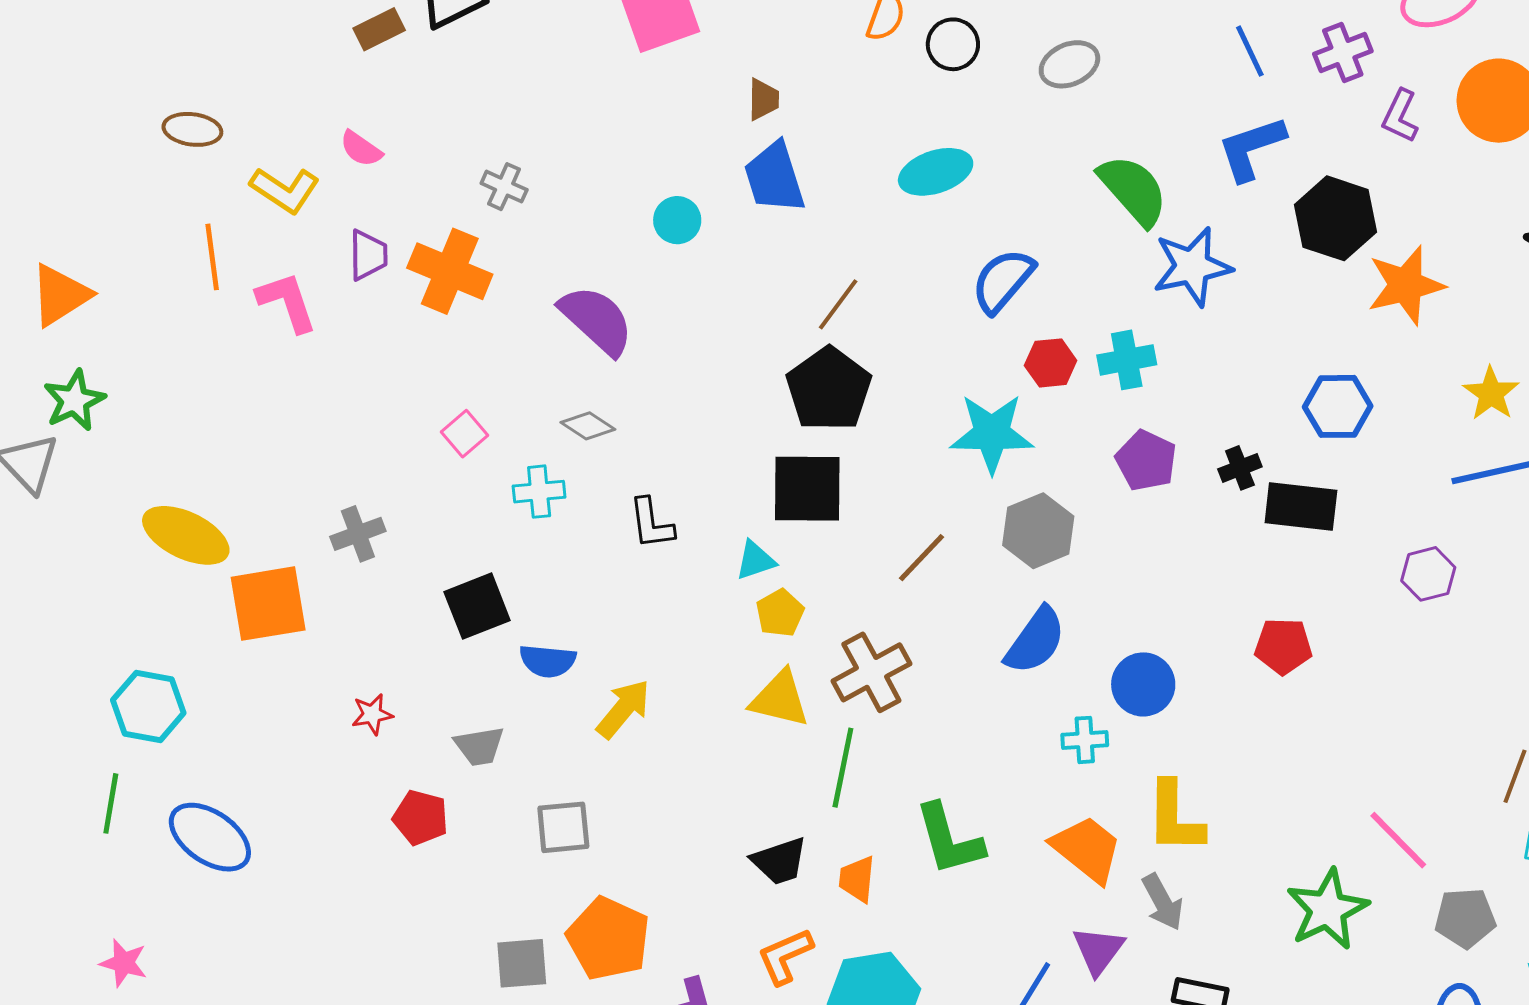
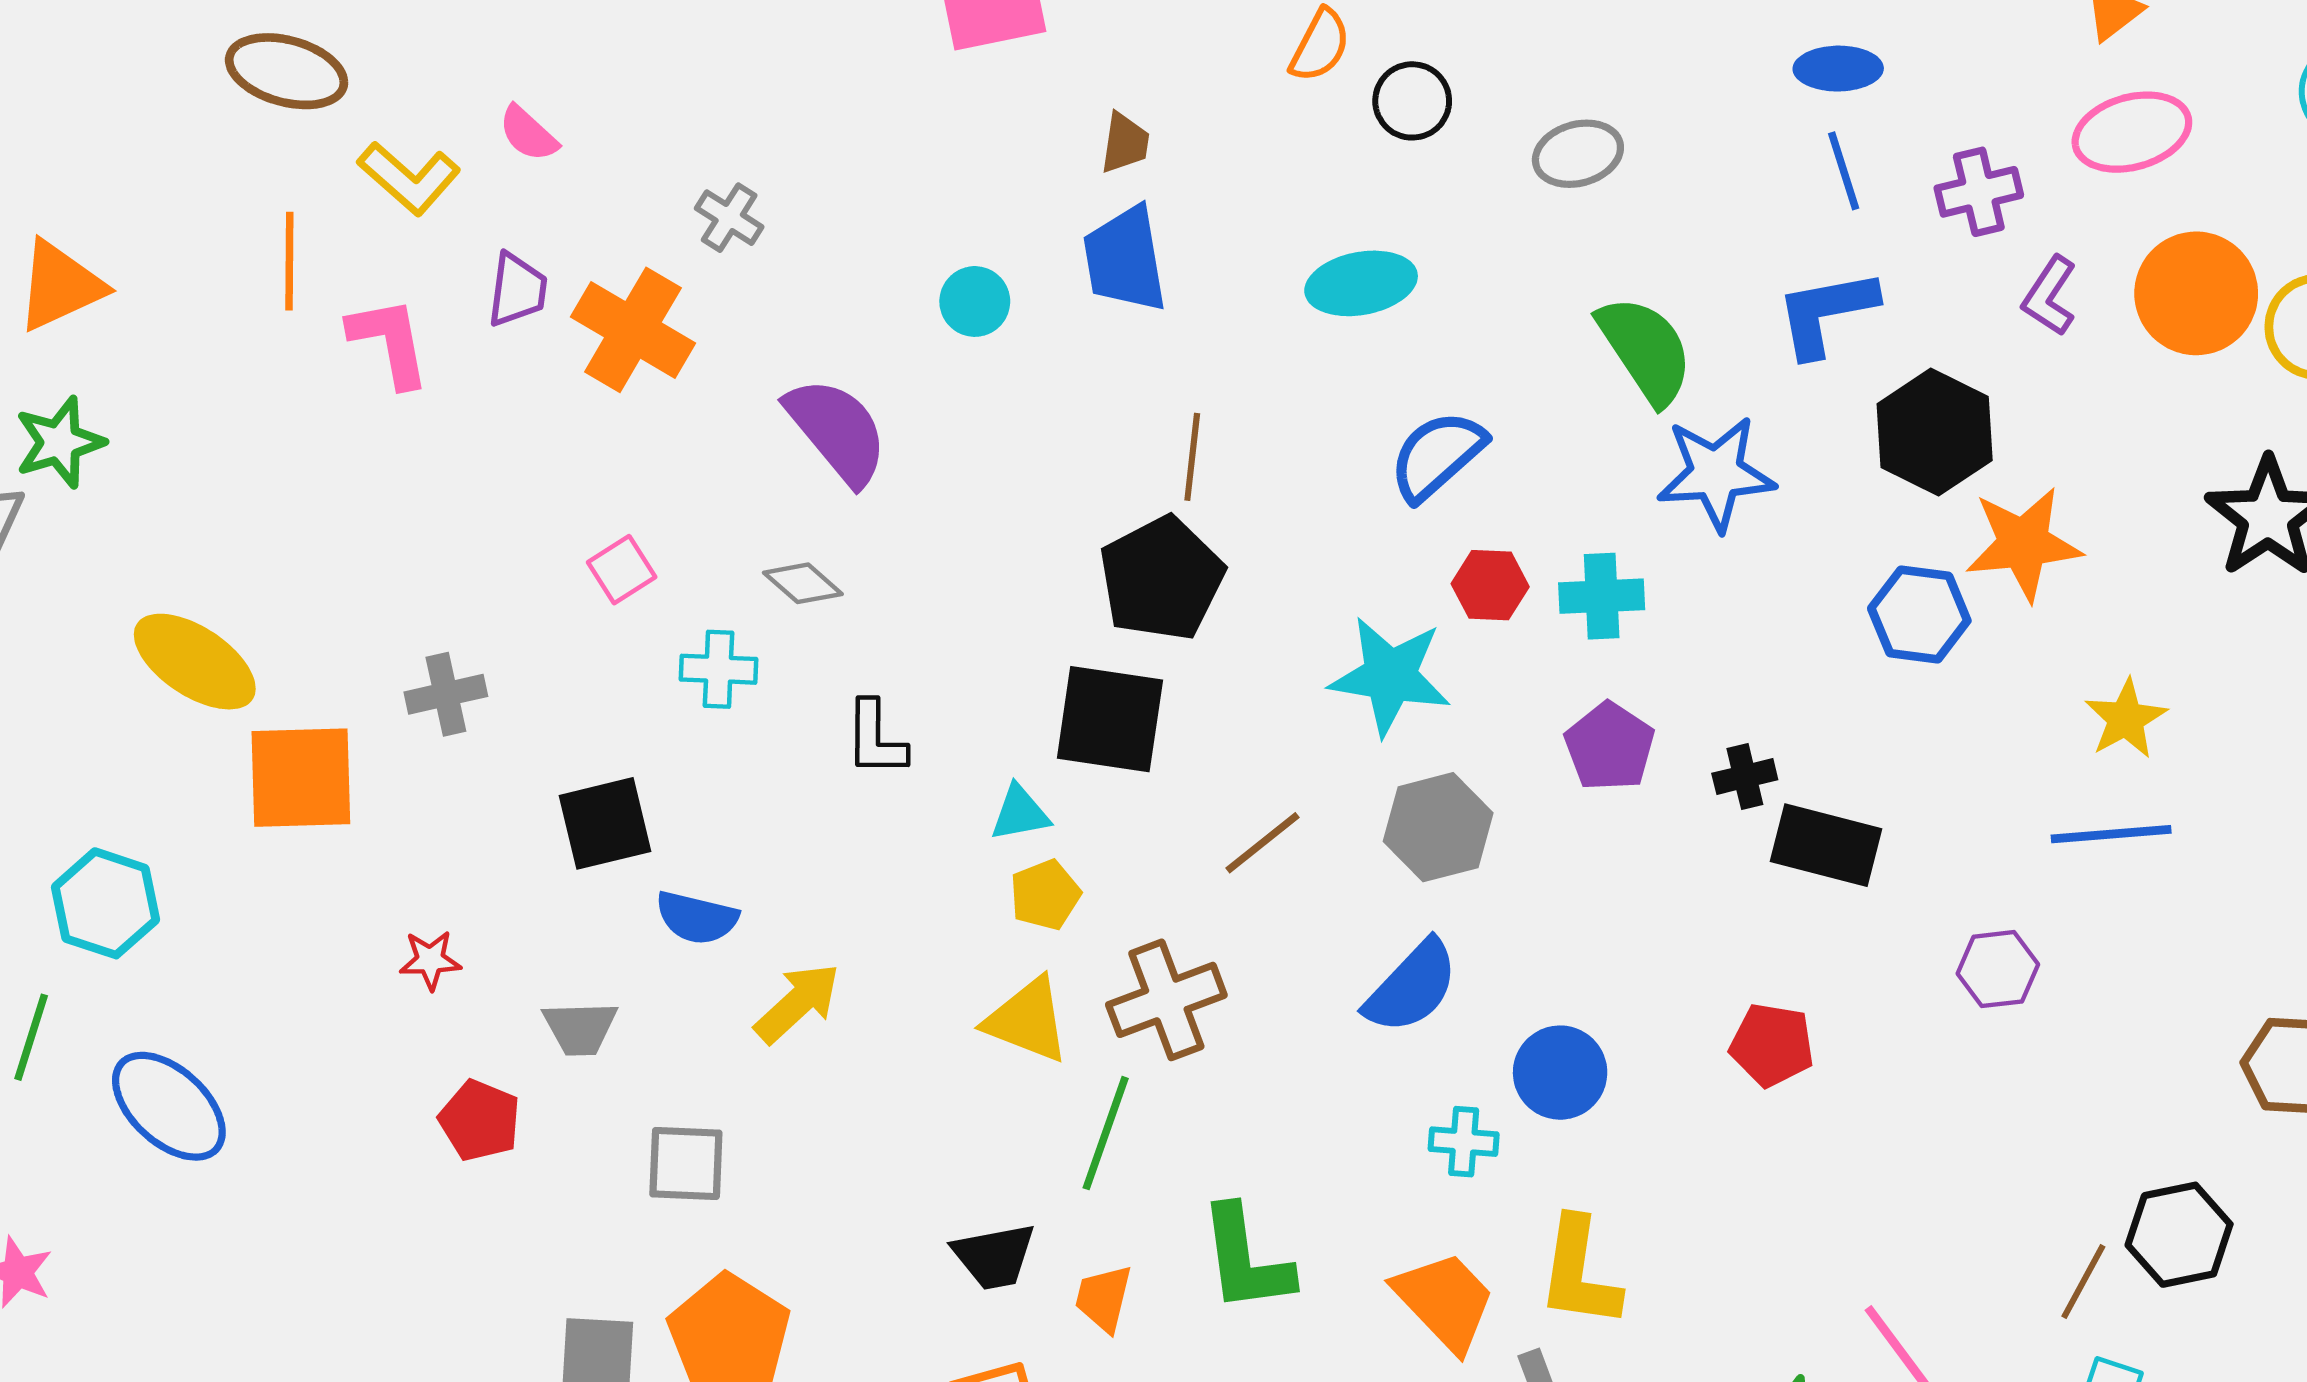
brown ellipse: (192, 129) -> (287, 71), size x1.4
brown line: (838, 304) -> (1192, 457), turned -38
blue hexagon: (1338, 406) -> (1919, 614), moved

